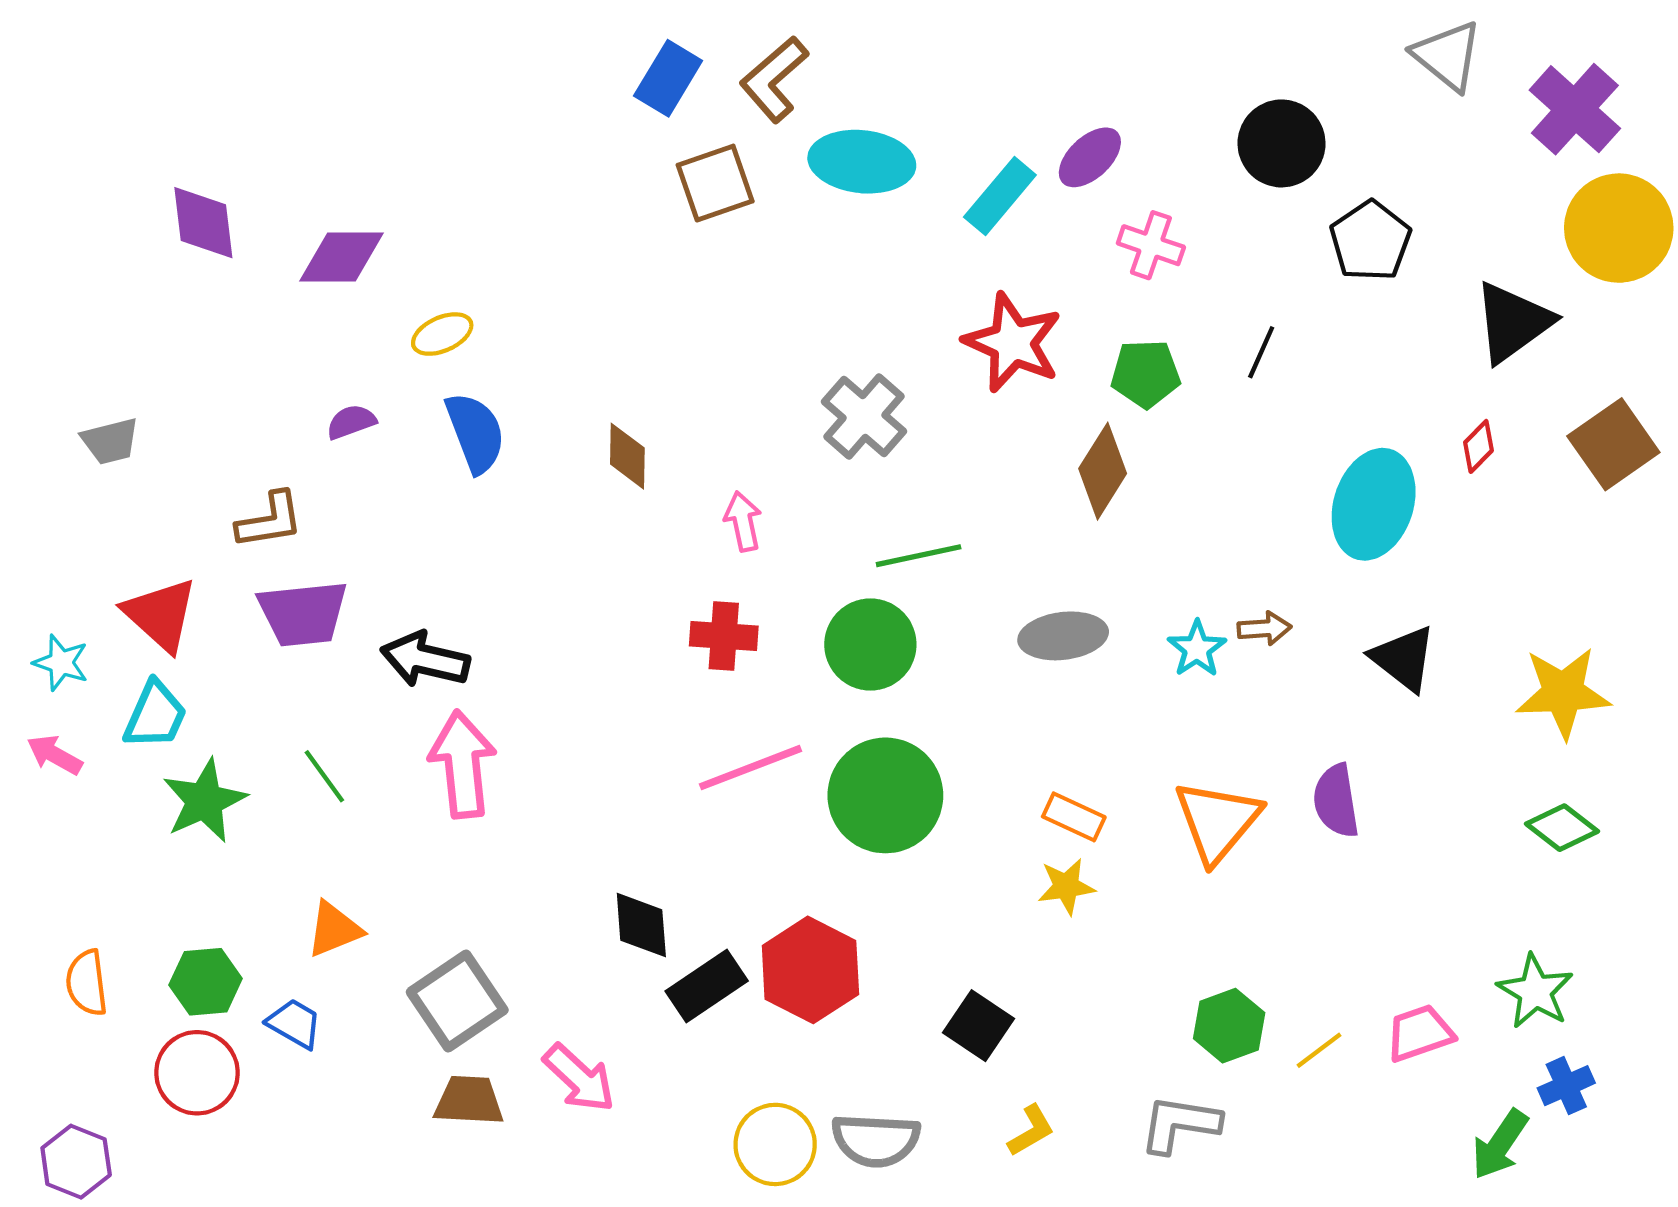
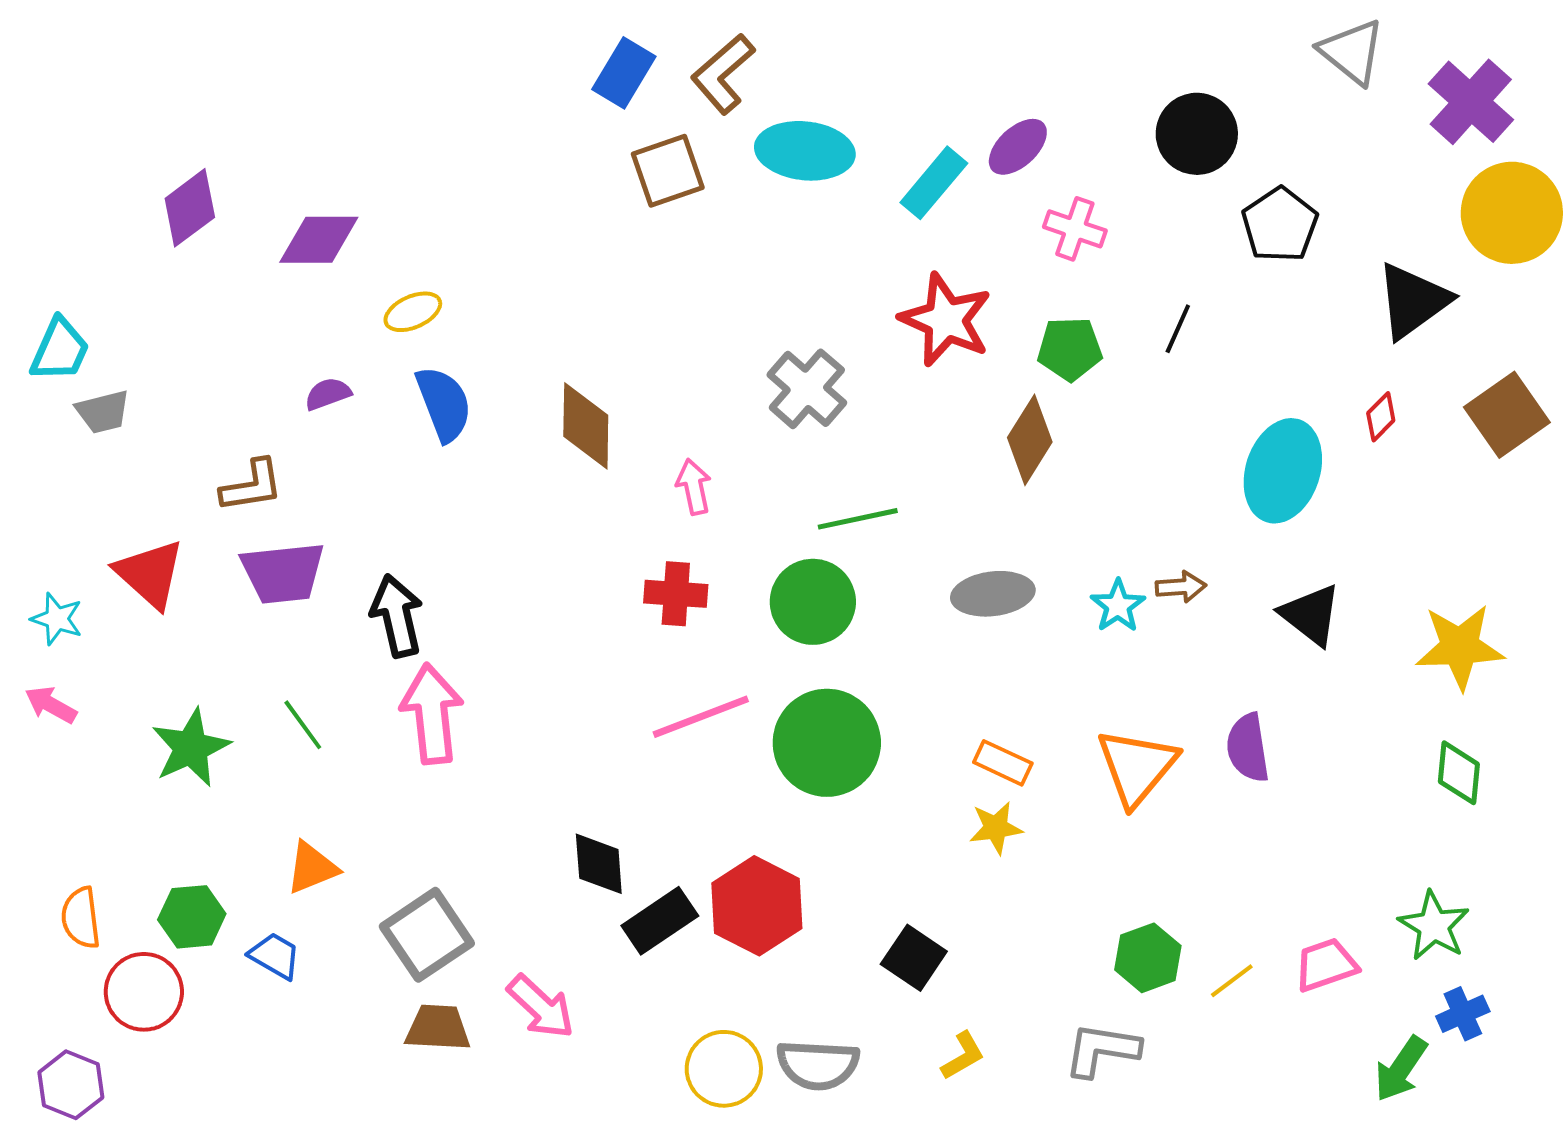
purple diamond: (203, 223) -> (190, 208), turned 60
brown diamond: (627, 456) -> (586, 426), size x1.4
black arrow: (425, 659) -> (397, 616), turned 64
cyan trapezoid: (155, 715) -> (60, 350), moved
green diamond: (1562, 828) -> (1459, 773), turned 58
red circle: (197, 1073) -> (144, 992), moved

